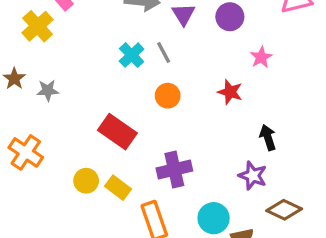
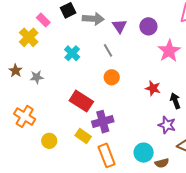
cyan cross: (132, 55) -> (72, 53), moved
pink star: (261, 57) -> (169, 51), size x1.6
red star: (230, 92) -> (153, 88), moved
purple cross: (174, 169) -> (103, 122), moved
yellow circle: (86, 181) -> (49, 141), moved

